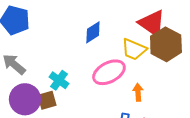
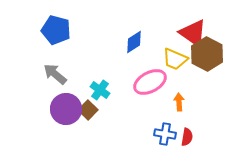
brown square: (47, 100) -> (88, 110), turned -30

